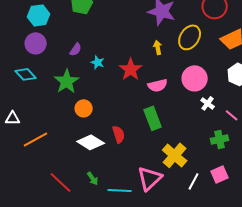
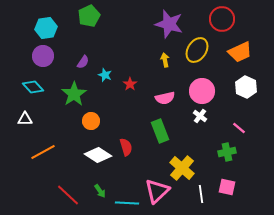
red star: (131, 69) -> (130, 84), moved, size x0.6
white cross: (208, 103) -> (200, 116), moved
white triangle: (13, 118) -> (25, 119), moved
pink square: (220, 174) -> (227, 187), turned 36
white line: (194, 181) -> (201, 194), turned -36

